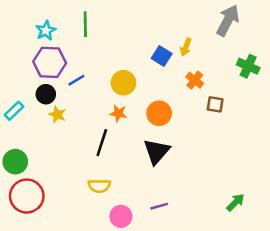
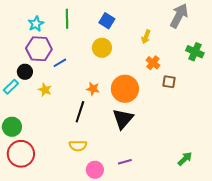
blue square: (162, 56) -> (107, 21), moved
yellow circle: (123, 83) -> (102, 48), moved
black circle: (46, 94) -> (25, 72), moved
orange circle: (159, 113) -> (125, 89), size x1.4

